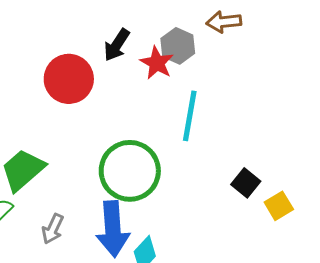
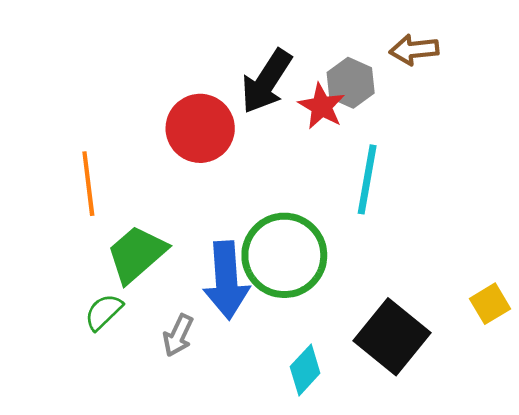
black arrow: (117, 45) -> (266, 81), size x1.4
black square: (246, 183) -> (392, 337), moved, size x1.8
blue arrow: (113, 229) -> (226, 280), moved

